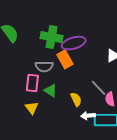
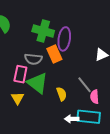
purple ellipse: (74, 43) -> (64, 39), turned -70
green triangle: (51, 91) -> (37, 83), size x1.6
white arrow: (88, 116) -> (72, 119), moved

